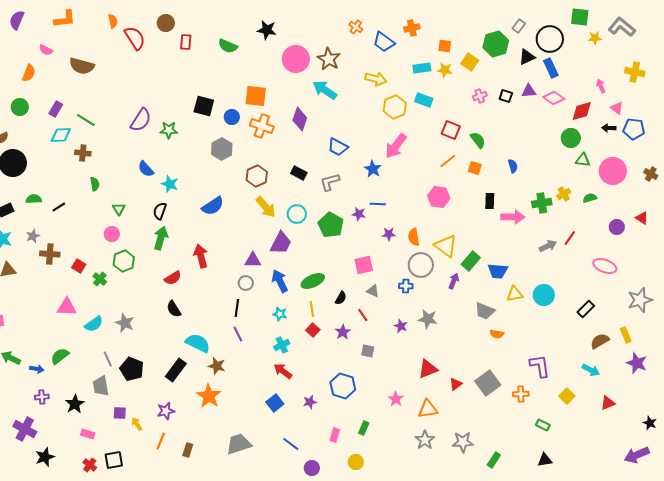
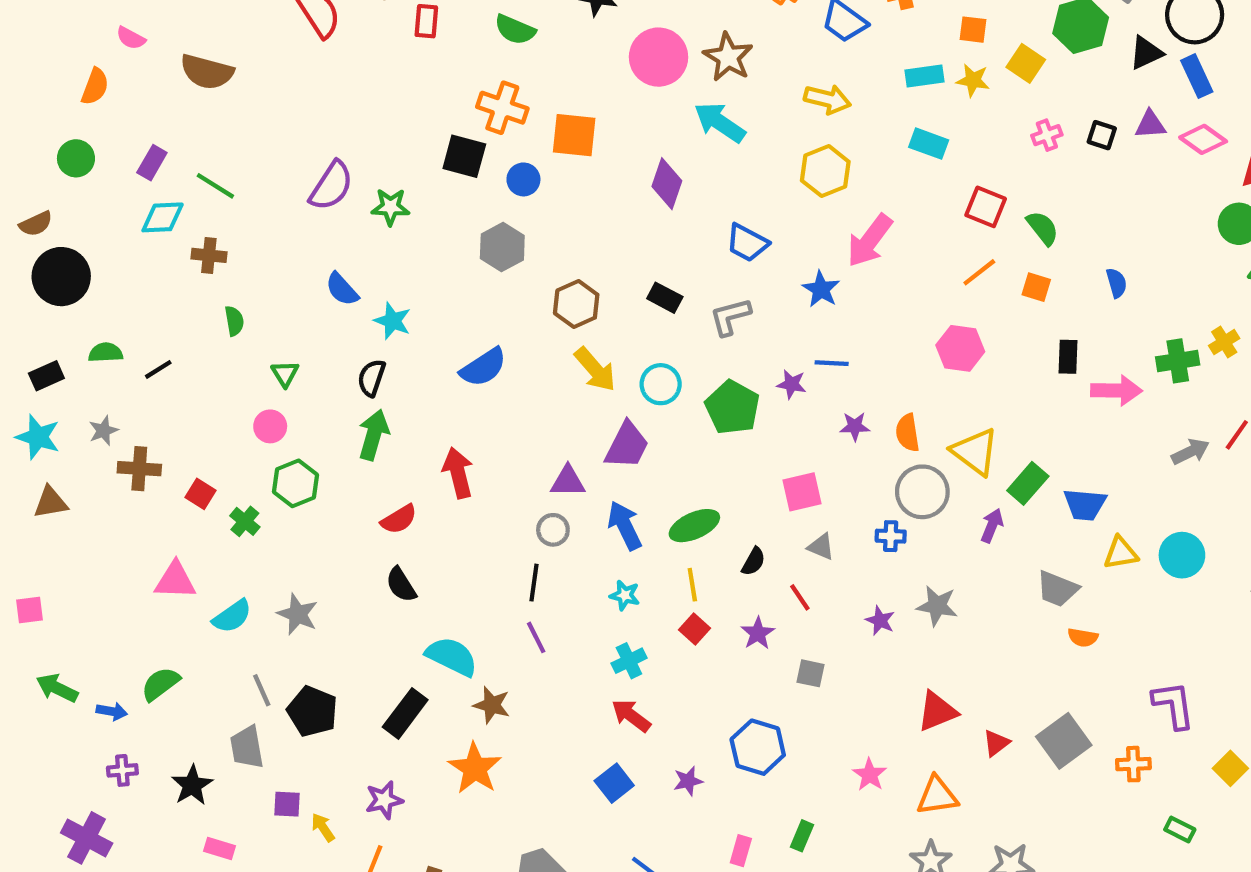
yellow hexagon: (395, 107) -> (825, 171), moved
orange cross: (262, 126) -> (502, 108), moved

